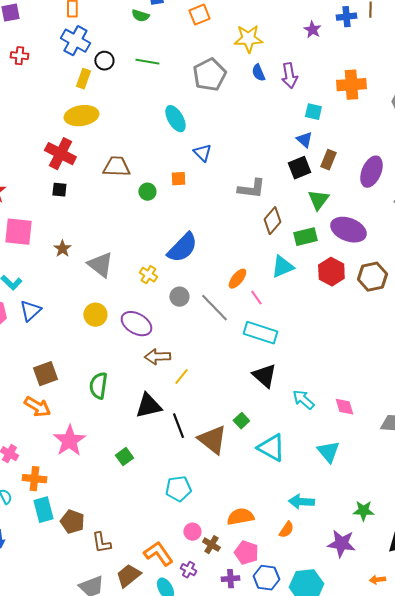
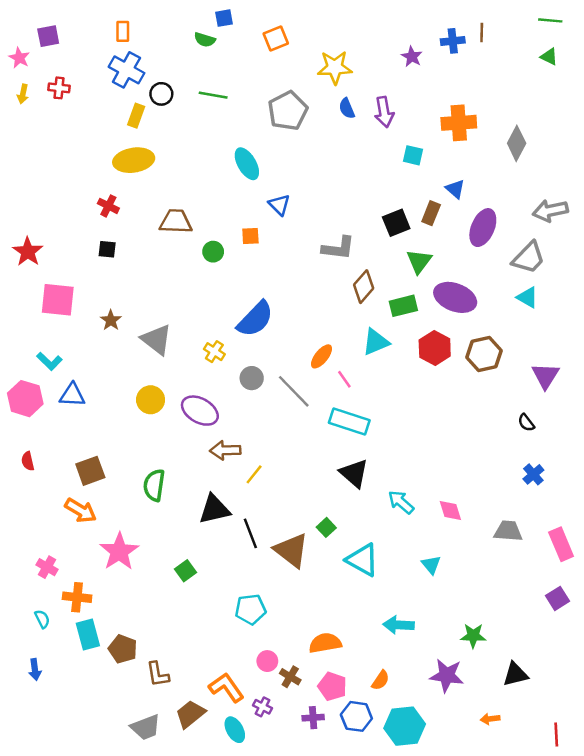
blue triangle: (304, 140) -> (455, 189), moved
red cross: (60, 154) -> (108, 206), size x0.6
blue triangle: (30, 311) -> (72, 395), turned 45
cyan triangle: (328, 452) -> (431, 565), size x0.7
orange semicircle: (286, 530) -> (381, 680), moved

